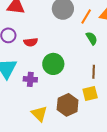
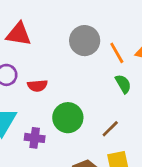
orange line: (86, 16) -> (117, 53), turned -63
brown line: (94, 72) -> (110, 129), moved, turned 40

